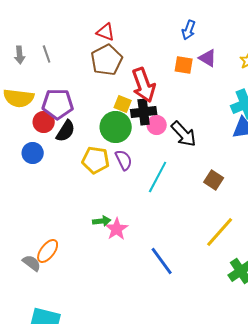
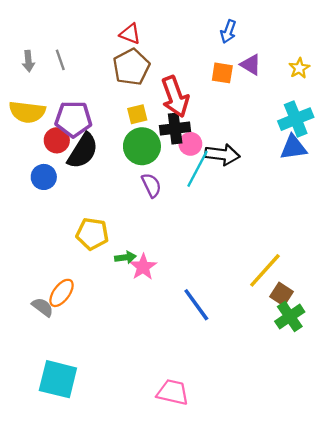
yellow square: (123, 104) -> (137, 114), moved, turned -36
black semicircle: (66, 131) -> (83, 151), size x1.4
black arrow: (184, 134) -> (222, 155), turned -40
yellow pentagon: (96, 160) -> (92, 234), moved
cyan line: (158, 177) -> (198, 169), moved
brown square: (214, 180) -> (281, 294), moved

